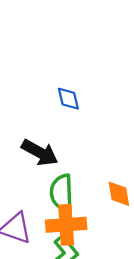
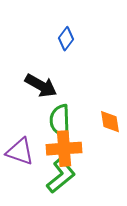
blue diamond: (68, 99) -> (66, 39), turned 50

